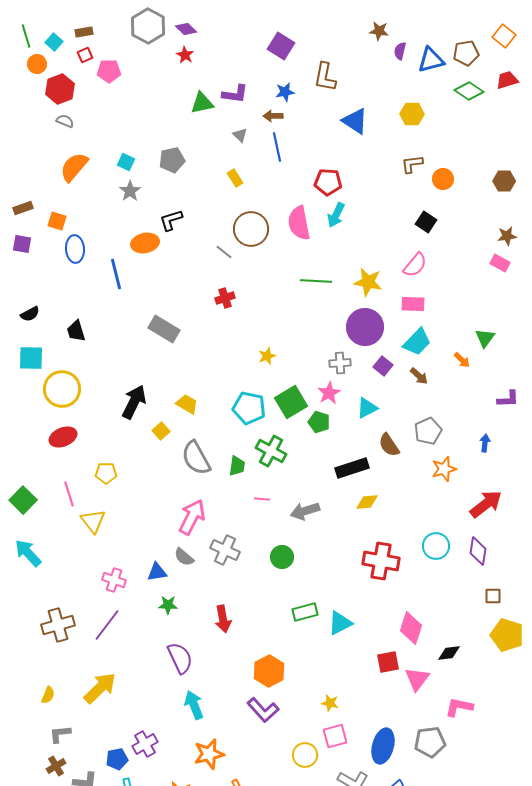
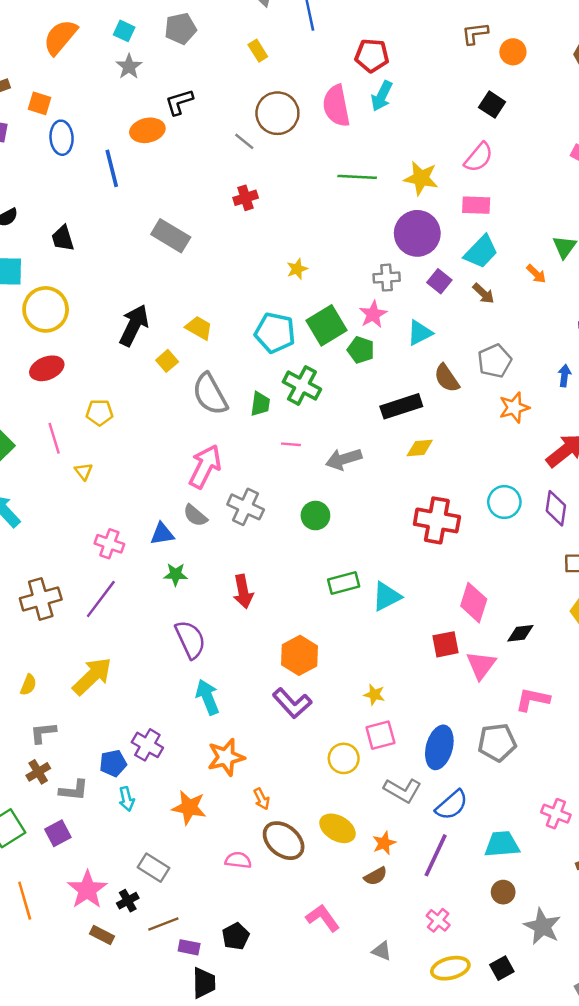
yellow triangle: (93, 521) -> (84, 471), size x0.6
purple cross: (145, 744) -> (147, 745), turned -30

